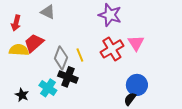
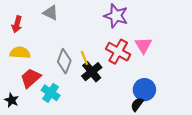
red trapezoid: (34, 43) -> (31, 78), moved
red cross: (112, 49) -> (118, 52), turned -30
black cross: (68, 77) -> (92, 72), moved, turned 30
black star: (22, 95) -> (12, 100), moved

